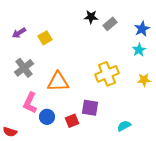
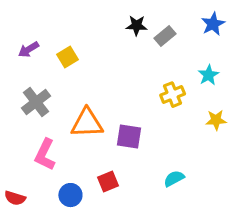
blue star: (142, 29) -> (213, 24), moved
yellow cross: (107, 74) -> (173, 95), moved, size x0.7
purple square: (90, 108) -> (129, 137), moved
blue circle: (47, 117) -> (70, 195), moved
cyan semicircle: (124, 126) -> (174, 179), moved

